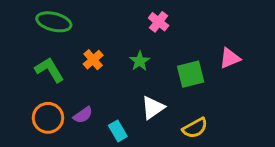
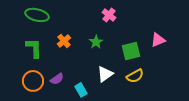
green L-shape: (49, 70) -> (34, 48), turned 30
yellow semicircle: (195, 128) -> (135, 76), moved

